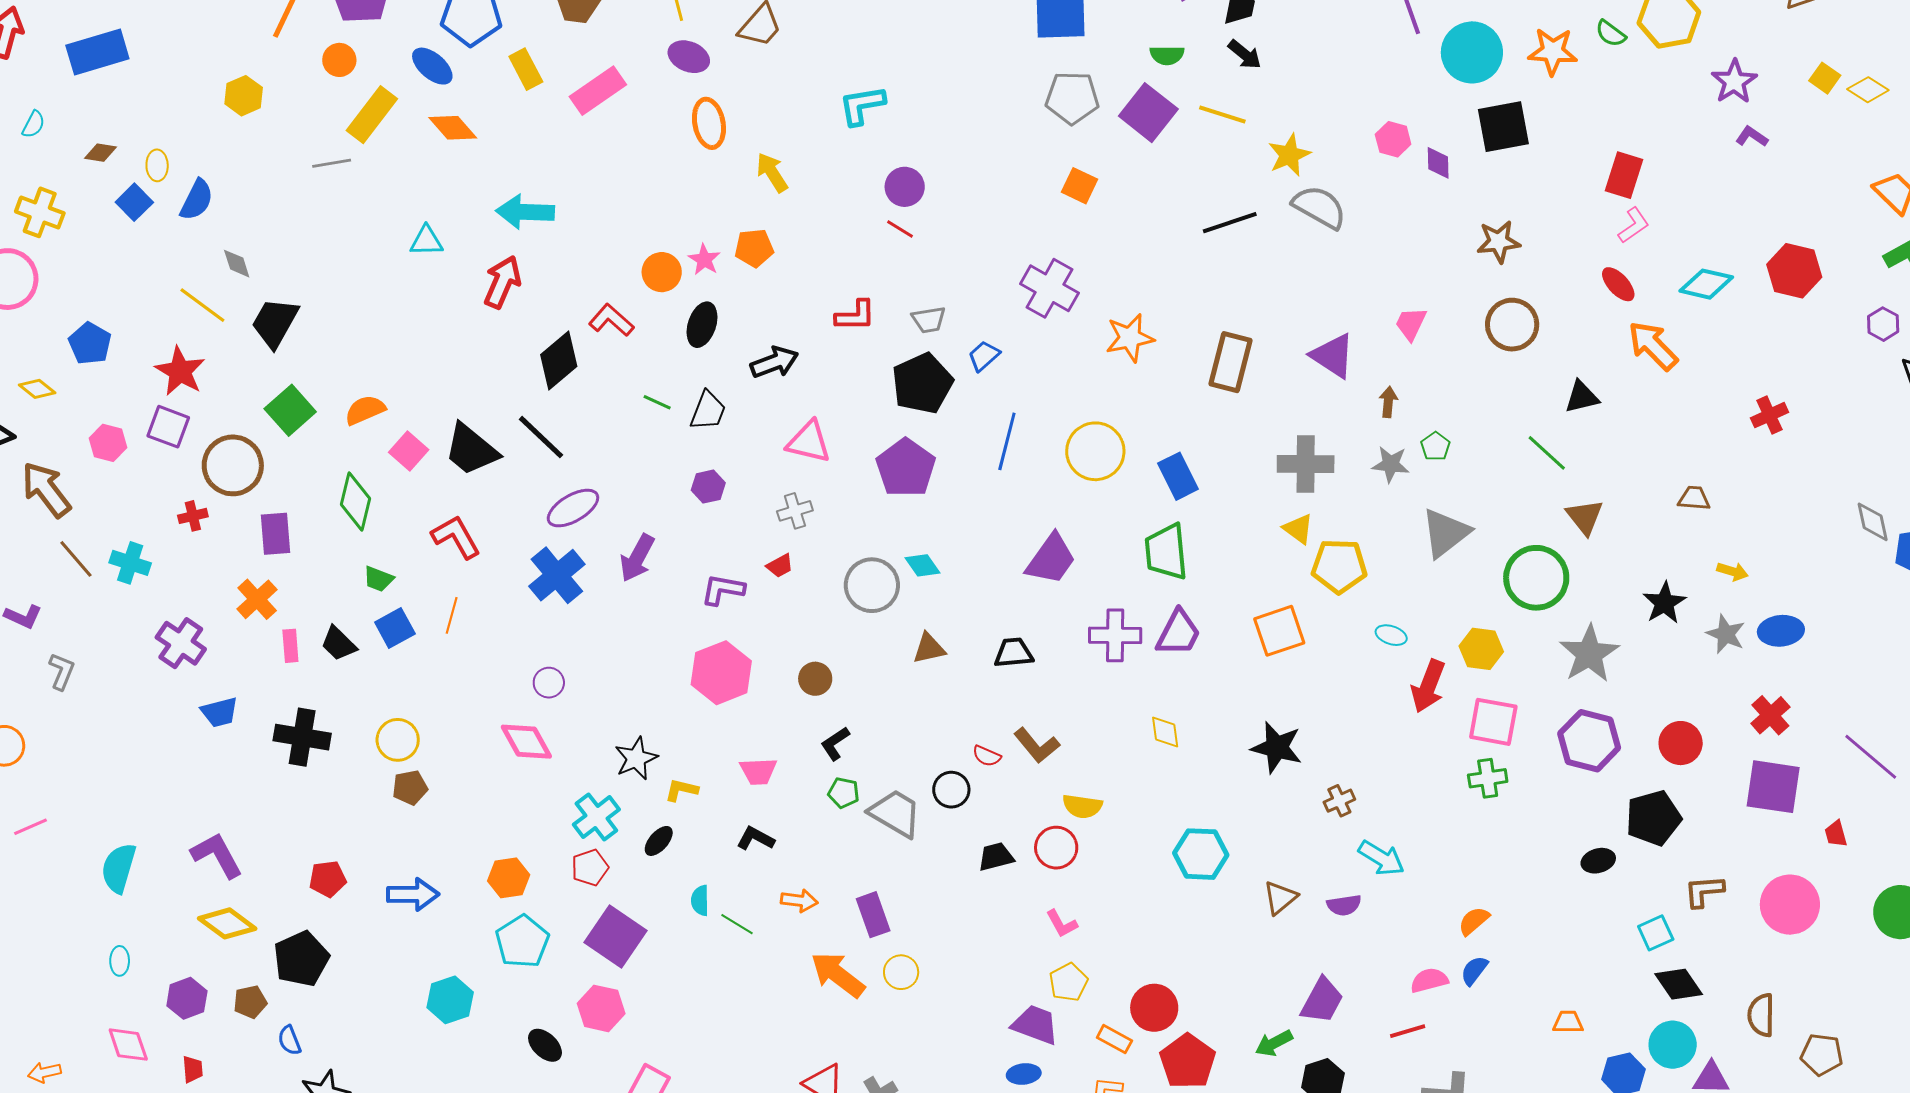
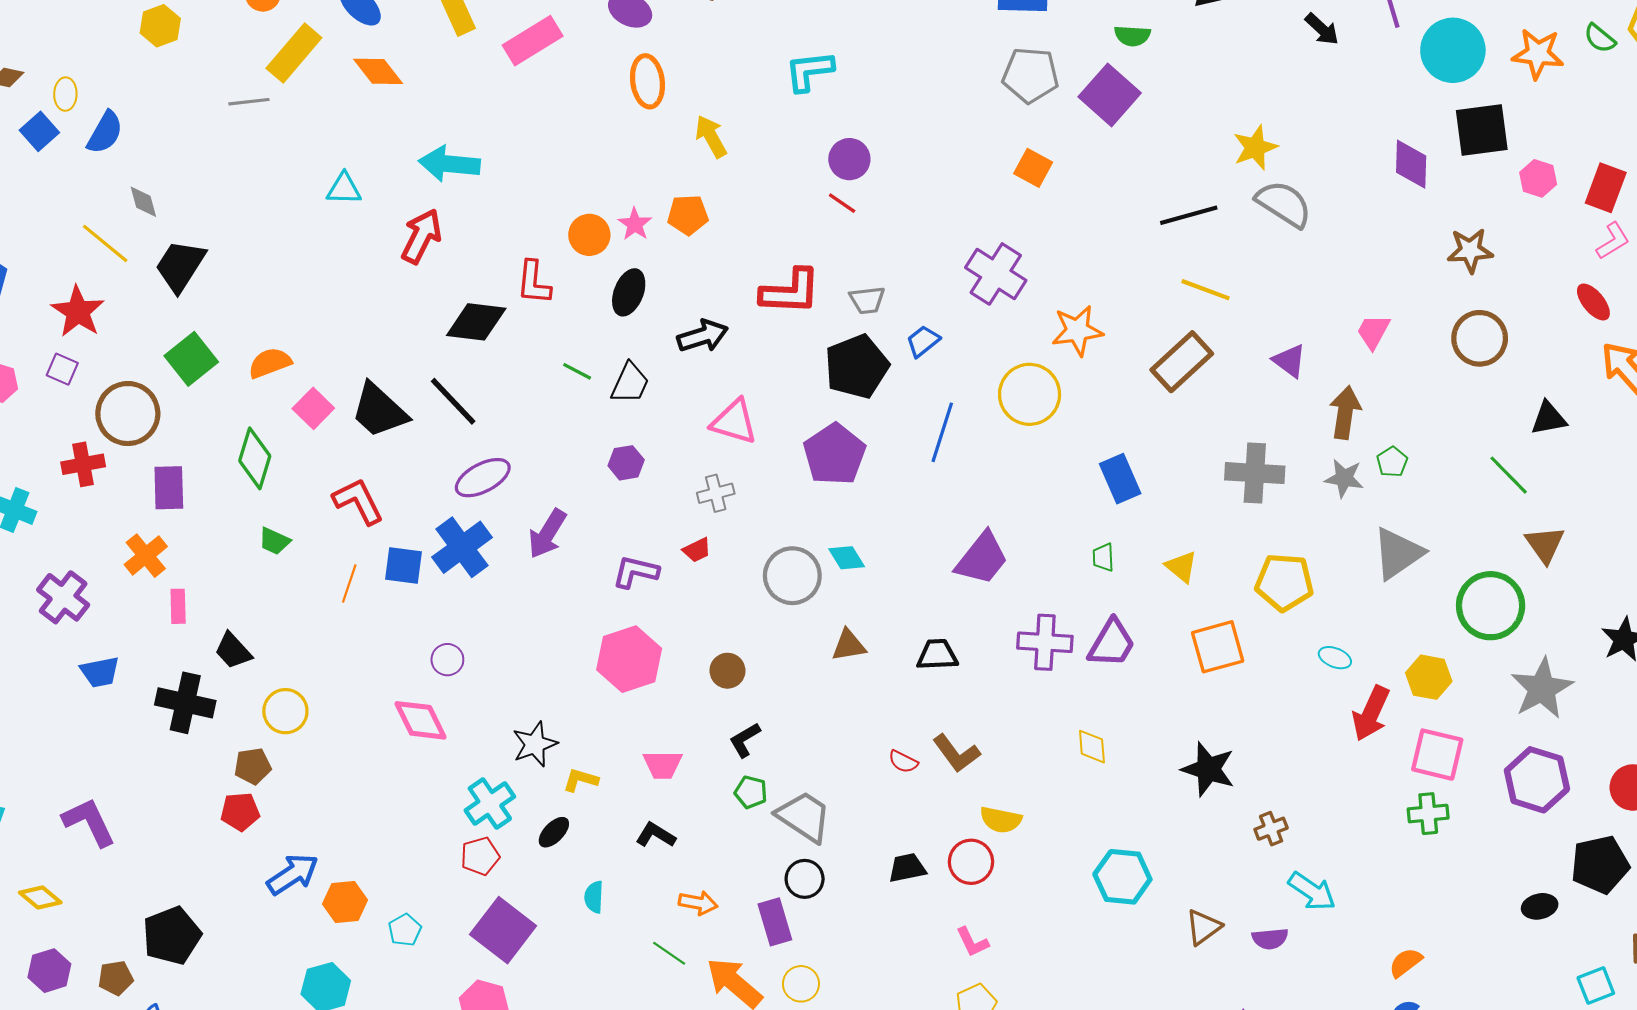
black arrow: (1245, 54) -> (1322, 29), moved
yellow line: (1222, 114) -> (1205, 290), moved
pink hexagon: (1393, 139) -> (1538, 178), moved
purple diamond: (1438, 163) -> (1411, 164), size x1.4
red L-shape: (855, 316) -> (790, 292), size x1.4
red L-shape: (611, 320) -> (534, 283), turned -129
purple triangle: (1333, 356) -> (1289, 361), size x0.7
black diamond: (559, 361) -> (476, 322), turned 44
brown rectangle: (1231, 362) -> (1182, 362), turned 30
brown arrow: (1388, 402) -> (1345, 413), size x1.6
purple square: (168, 427) -> (62, 369), size x0.7
yellow circle: (1095, 451) -> (1030, 394), moved
red cross: (193, 516) -> (83, 464), size x1.4
yellow triangle: (1298, 529) -> (1181, 567), moved
green trapezoid: (1166, 552) -> (1103, 557), size x0.5
blue square: (395, 628) -> (404, 566), moved, turned 33
black trapezoid: (339, 644) -> (233, 651), moved
brown pentagon: (410, 788) -> (253, 766), moved
black circle: (951, 790) -> (805, 879), moved
orange hexagon: (509, 878) -> (345, 902), moved
red pentagon: (328, 879) -> (240, 812), moved
blue arrow: (413, 894) -> (293, 874), turned -36
yellow diamond: (227, 923) -> (40, 898), moved, size x0.7
green line: (737, 924) -> (669, 953), moved
cyan pentagon: (522, 941) -> (405, 930), size x0.6

